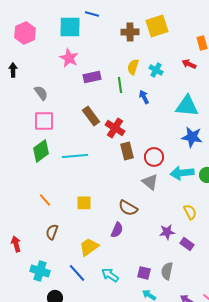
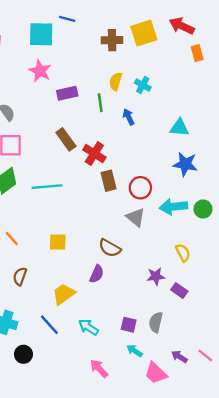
red arrow: (189, 64) -> (182, 26), moved, size x1.5
cyan triangle: (187, 106) -> (179, 128), size x0.7

